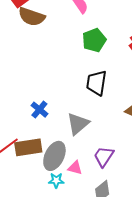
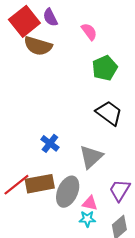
black trapezoid: (96, 83) -> (109, 113), turned 120
cyan star: (56, 180) -> (87, 219), moved

